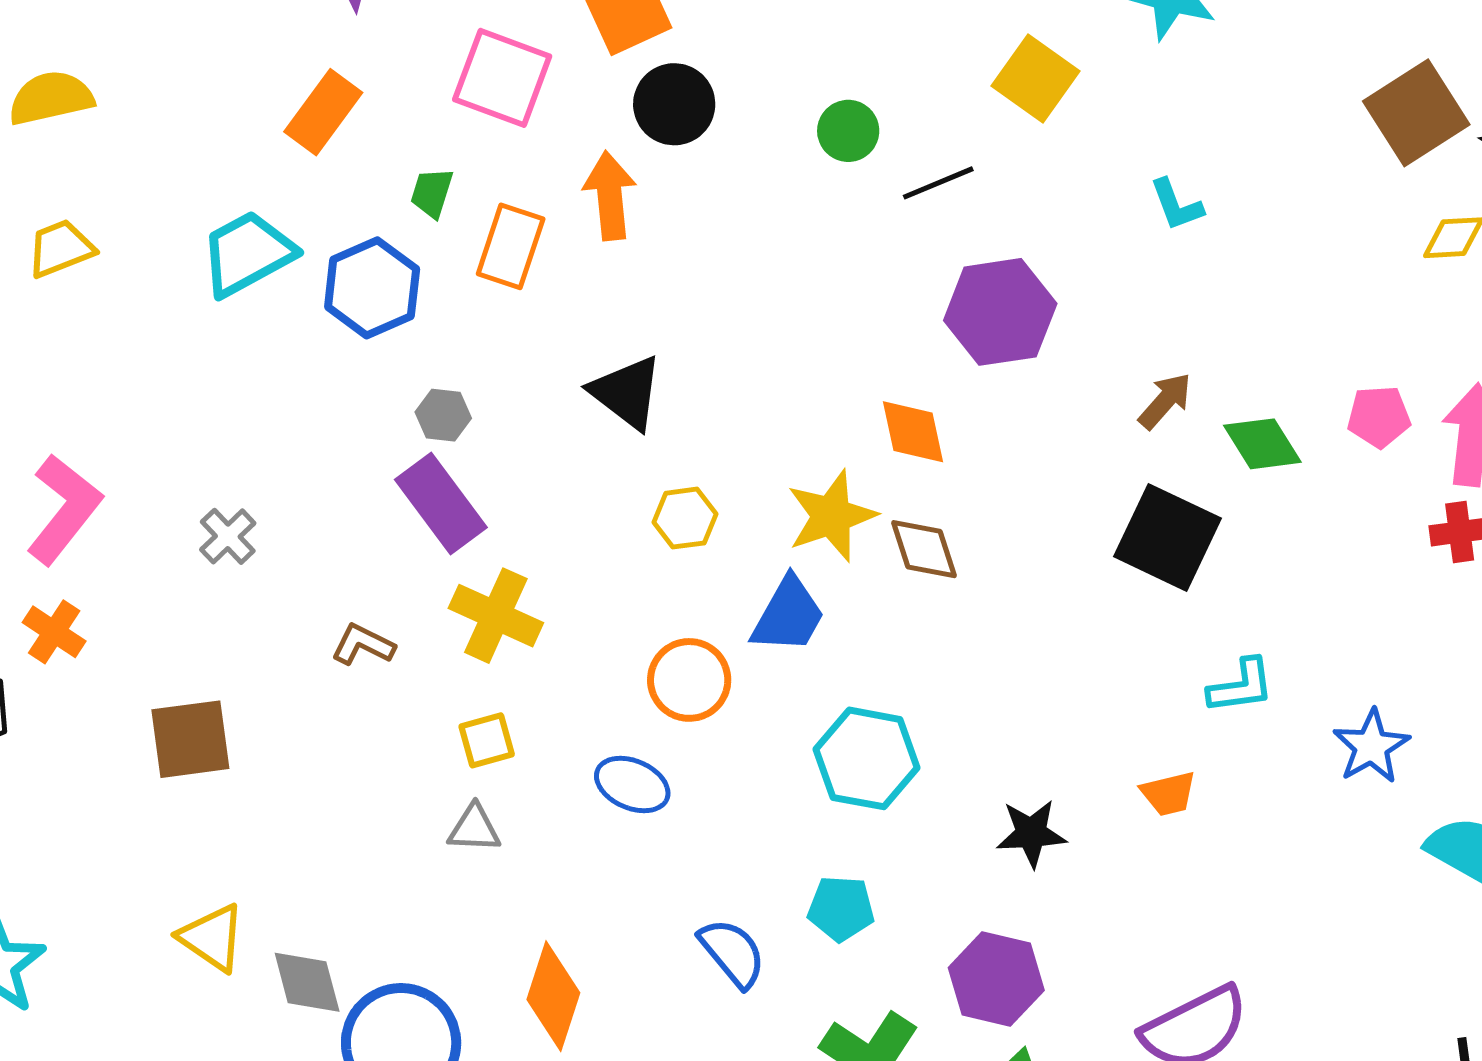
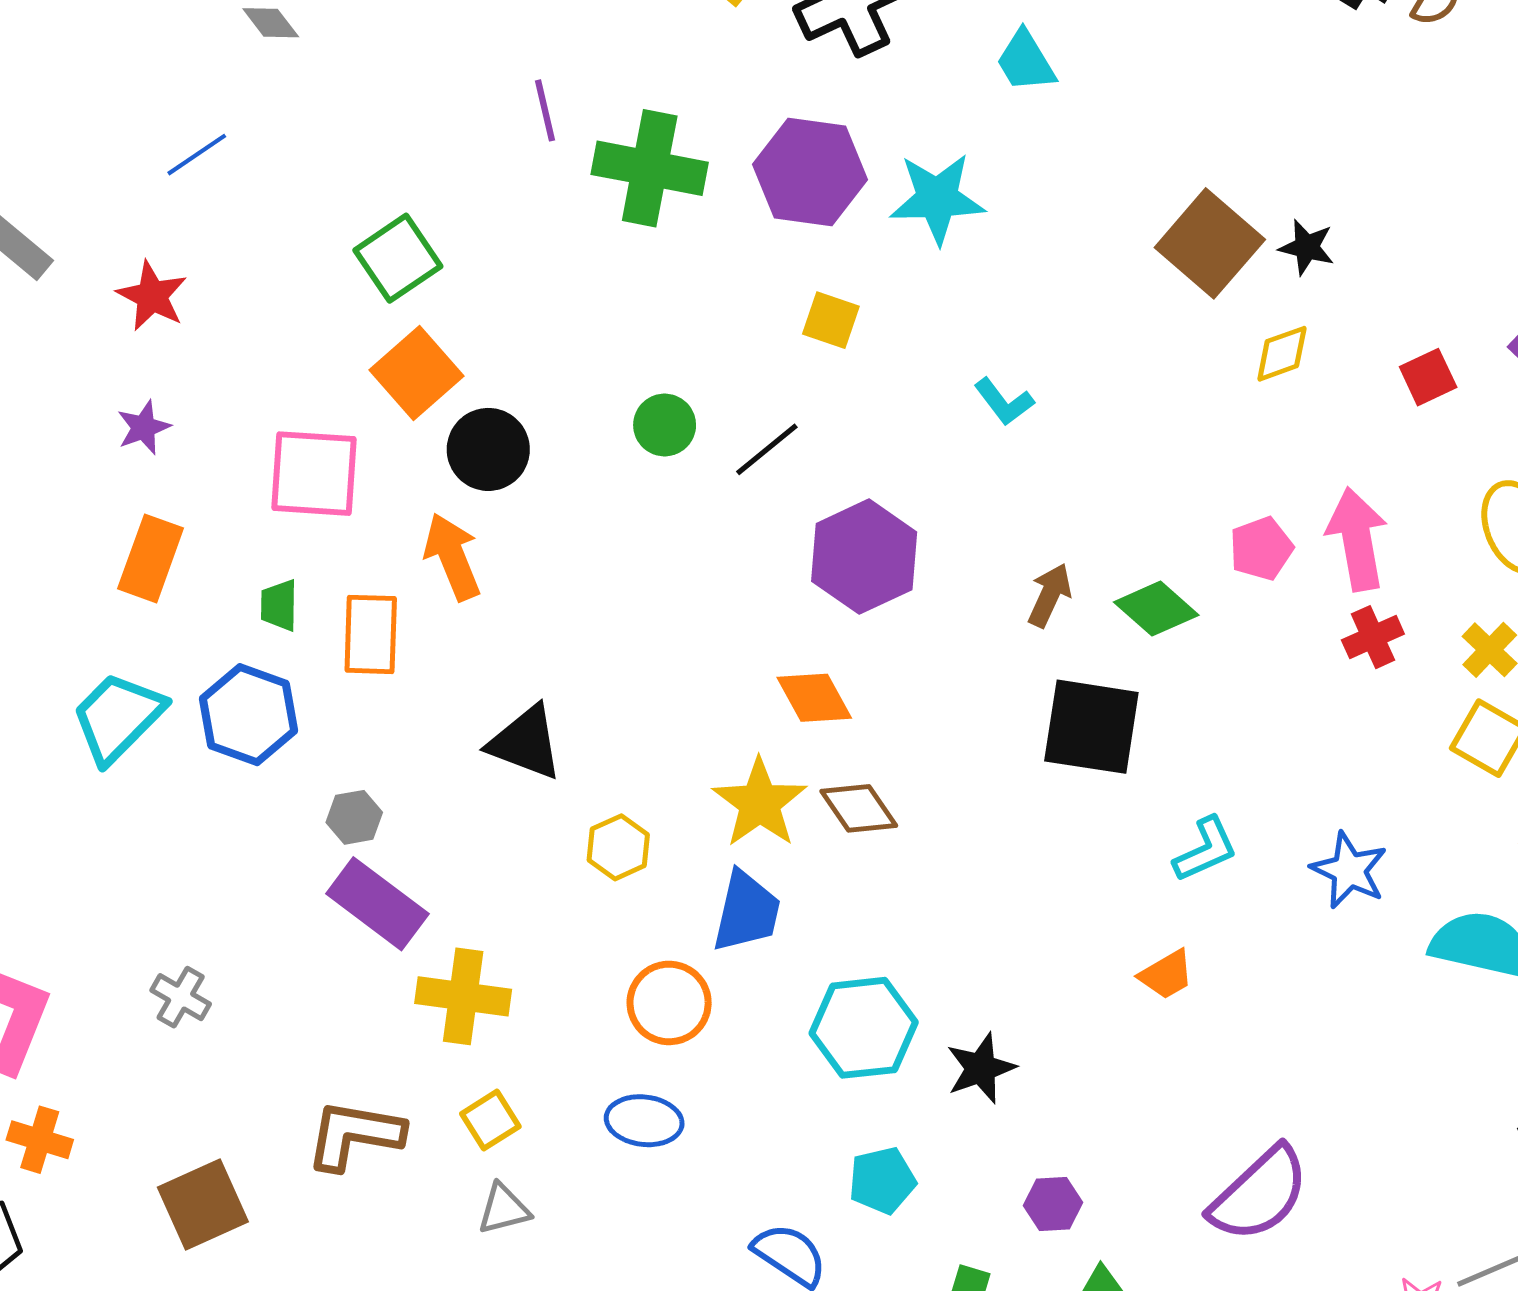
yellow square: (1036, 79) -> (831, 320), size x0.7
brown L-shape: (363, 645) -> (354, 1135), moved, size x1.6
black star: (1031, 833) -> (981, 1068), moved
purple hexagon: (996, 979) -> (1053, 1204), size x0.6

